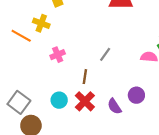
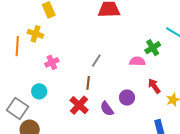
orange line: (21, 36) -> (17, 46), turned 66
brown line: (85, 77) -> (88, 83), moved
cyan circle: (59, 100) -> (39, 91), moved

